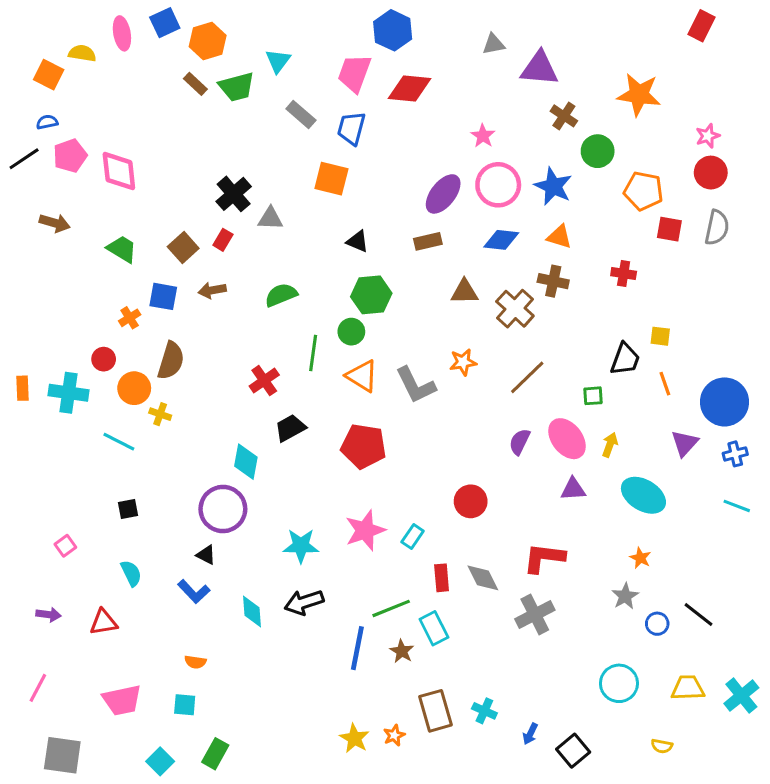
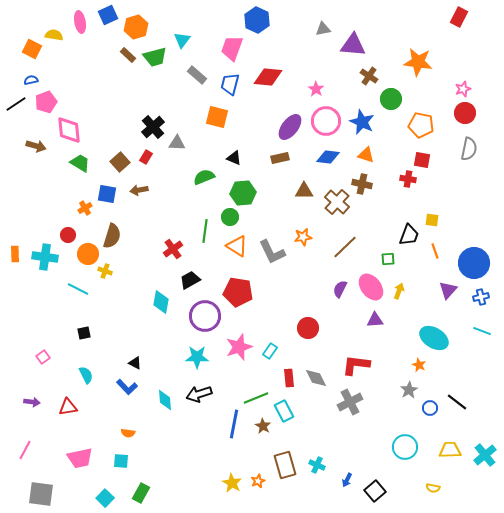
red diamond: (409, 88) -> (268, 77), moved
pink diamond: (119, 171) -> (69, 130), moved
red square: (669, 229) -> (422, 160), moved
green semicircle: (281, 295) -> (204, 177), moved
cyan ellipse: (643, 495) -> (434, 338), moved
purple circle: (223, 509) -> (205, 316), moved

